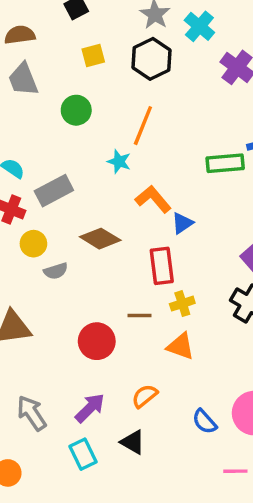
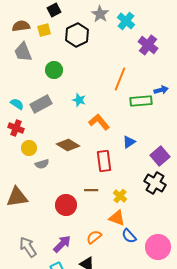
yellow square: (93, 55) -> (44, 30), moved
black hexagon: (151, 59) -> (77, 35), moved
orange line: (143, 126) -> (120, 79), moved
gray rectangle: (54, 191) -> (41, 104), moved
blue triangle: (182, 223) -> (129, 142), moved
yellow cross: (182, 304) -> (120, 196), moved, turned -32
orange triangle: (181, 346) -> (117, 218), moved
blue semicircle: (205, 422) -> (129, 236), moved

